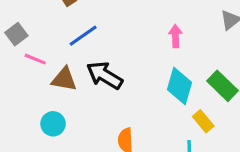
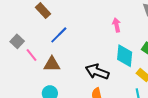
pink line: (35, 59) -> (32, 55), turned 40
black arrow: (105, 75) -> (97, 72), moved

